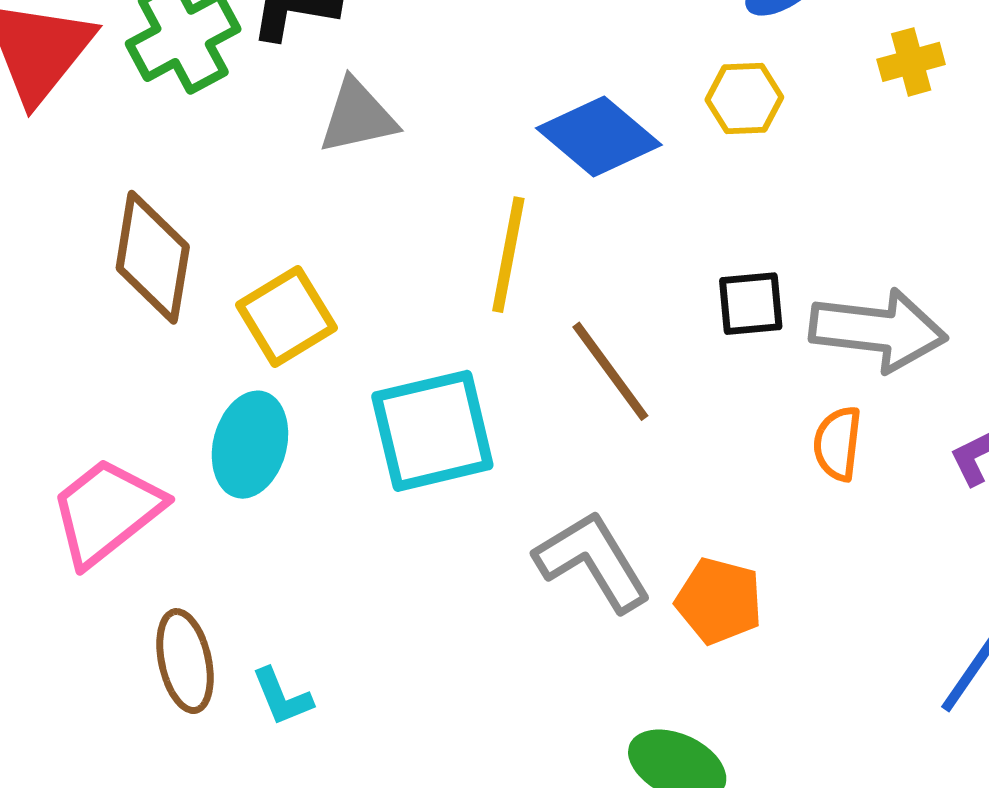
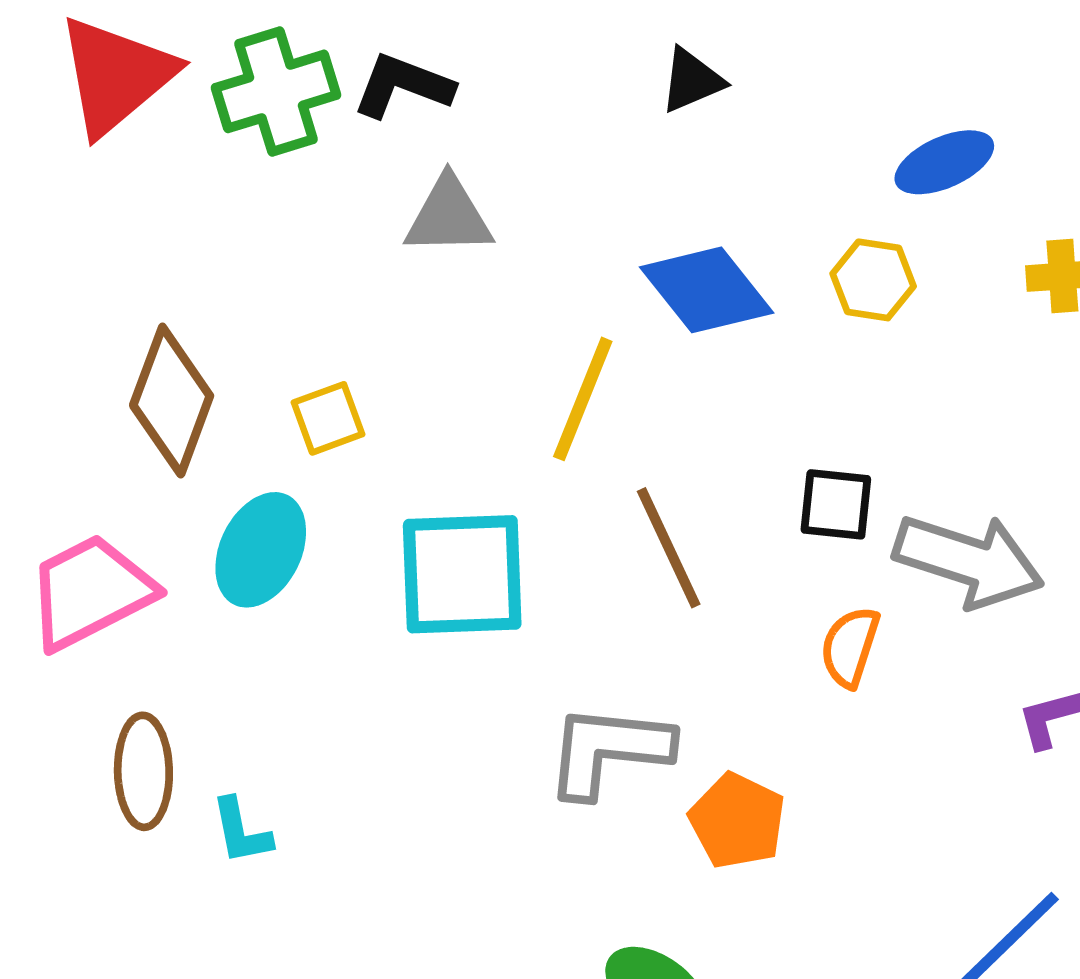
brown diamond: (153, 257) -> (172, 401), moved
yellow square: (286, 316) -> (328, 418), size x0.7
orange semicircle: (838, 443) -> (850, 647), moved
gray L-shape: (593, 561) -> (608, 751), turned -64

